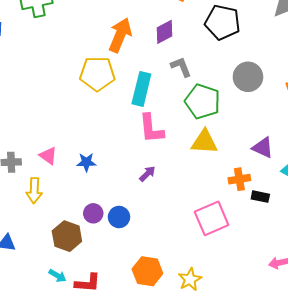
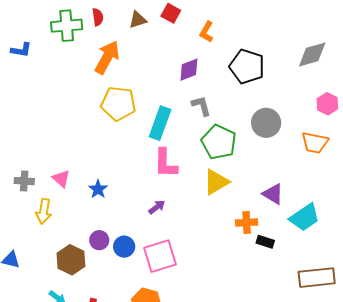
orange arrow: (120, 35) -> (107, 57), moved
yellow triangle: (204, 142) -> (216, 182), turned -40
blue star: (86, 162) -> (98, 189), turned 30
pink square: (212, 218) -> (160, 256), moved

